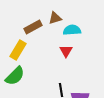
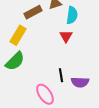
cyan semicircle: (72, 30) -> (72, 15), turned 102

